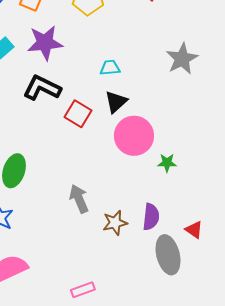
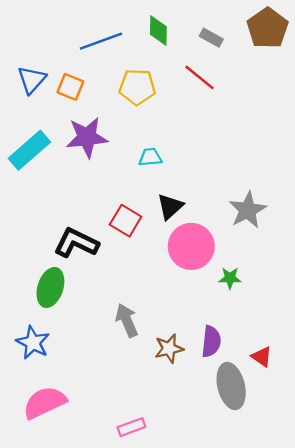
gray star: (182, 59) -> (248, 210), moved
cyan trapezoid: (110, 68) -> (150, 157), moved
black L-shape: (42, 88) -> (76, 243), moved

